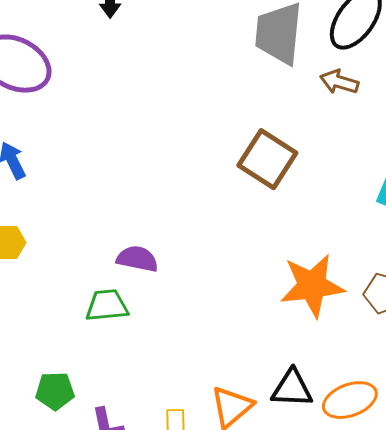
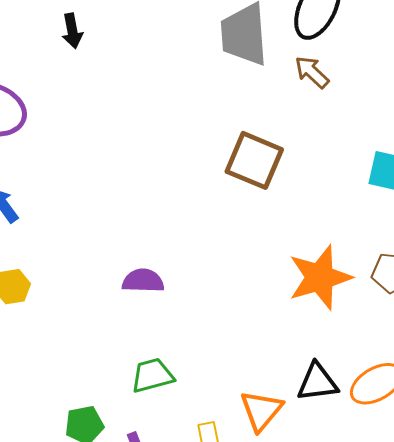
brown arrow: (339, 82) -> (312, 72), turned 36
green trapezoid: (107, 305) -> (152, 375), moved

